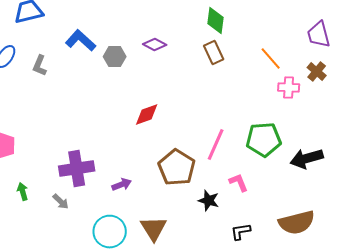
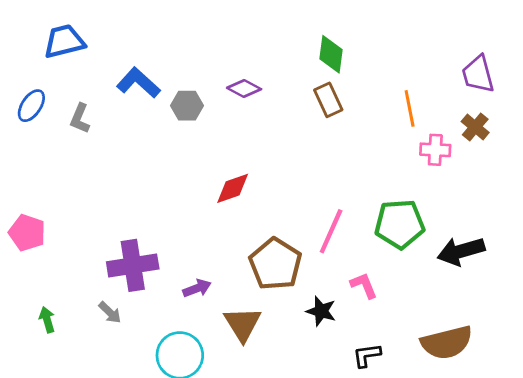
orange line: (271, 58) -> (410, 108), turned 30
green arrow: (23, 192) -> (47, 320), moved
brown triangle: (154, 228) -> (243, 324), moved

